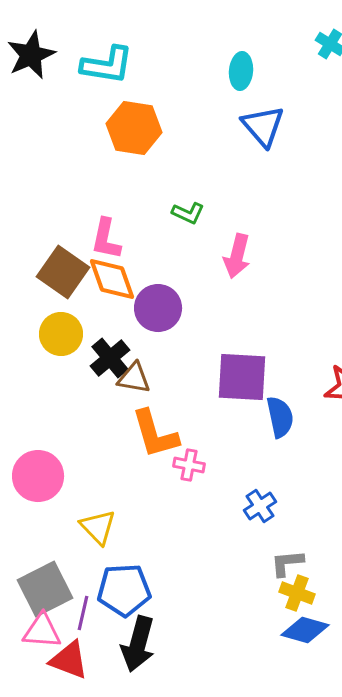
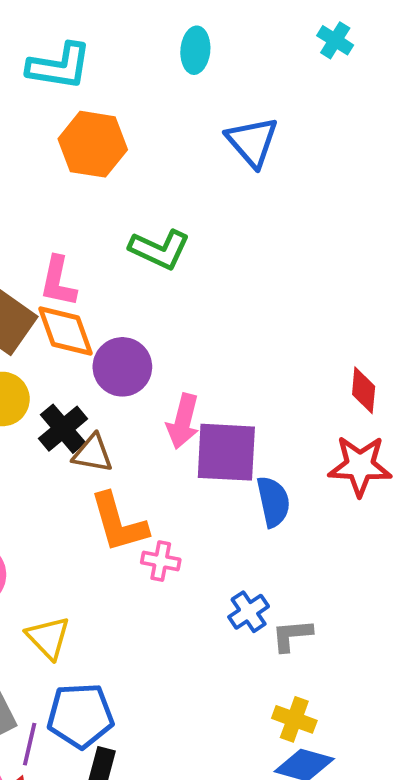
cyan ellipse: (241, 71) -> (195, 50), moved
green L-shape: (188, 213) -> (159, 249), size x1.5
pink arrow: (237, 256) -> (183, 421), moved
gray L-shape: (287, 563) -> (292, 635), moved

